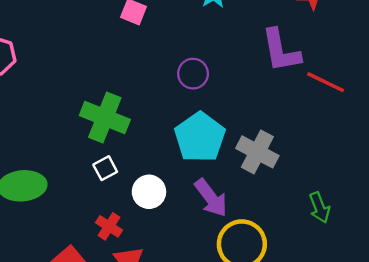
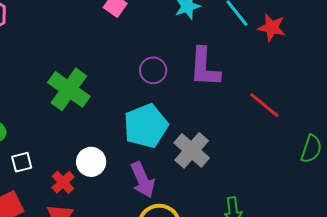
purple L-shape: (281, 51) -> (205, 67), moved
white square: (105, 168) -> (22, 162), moved
red cross: (109, 226) -> (63, 182), moved

